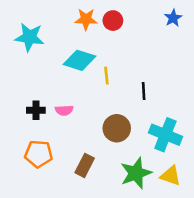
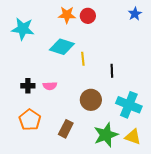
orange pentagon: (38, 154) -> (30, 120), turned 30

